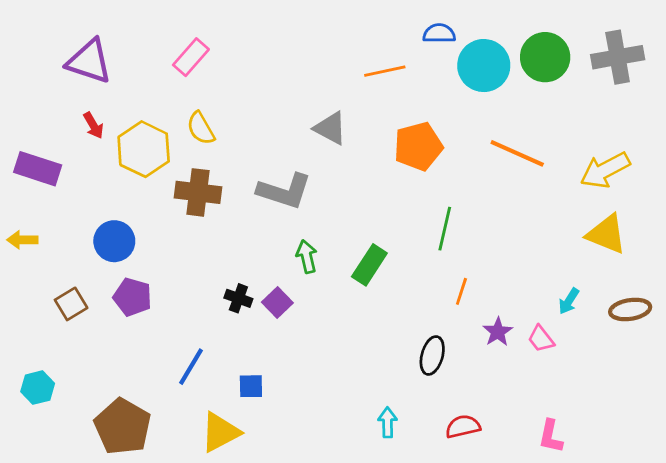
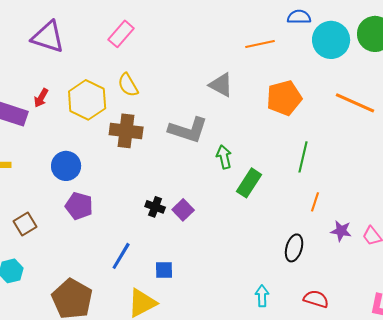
red arrow: (93, 125) -> (41, 98), moved, turned 60
green arrow: (307, 257) -> (224, 157), moved
brown square: (71, 304) -> (25, 224), moved
purple star: (498, 332) -> (341, 231), turned -30
red semicircle: (463, 427) -> (316, 299), turned 30

